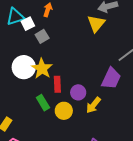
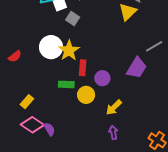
gray square: (42, 36) -> (73, 19), turned -32
green rectangle: (43, 103) -> (66, 84), turned -63
yellow arrow: (93, 105) -> (114, 107), moved

